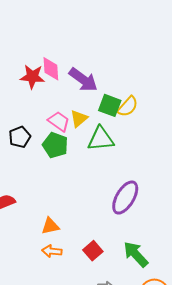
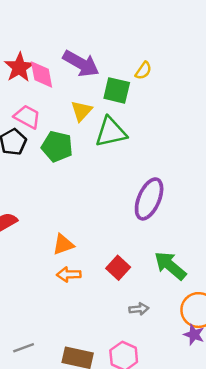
pink diamond: (51, 69) -> (42, 75), moved
red star: (32, 77) -> (19, 67), turned -30
yellow semicircle: (128, 107) -> (143, 71), moved, size x0.7
pink trapezoid: (59, 121) -> (27, 117), moved

